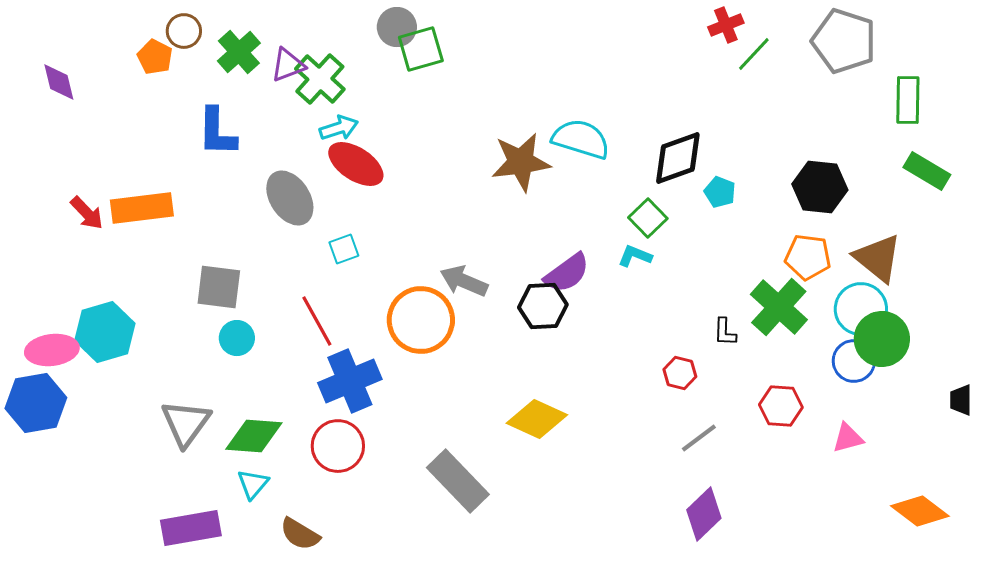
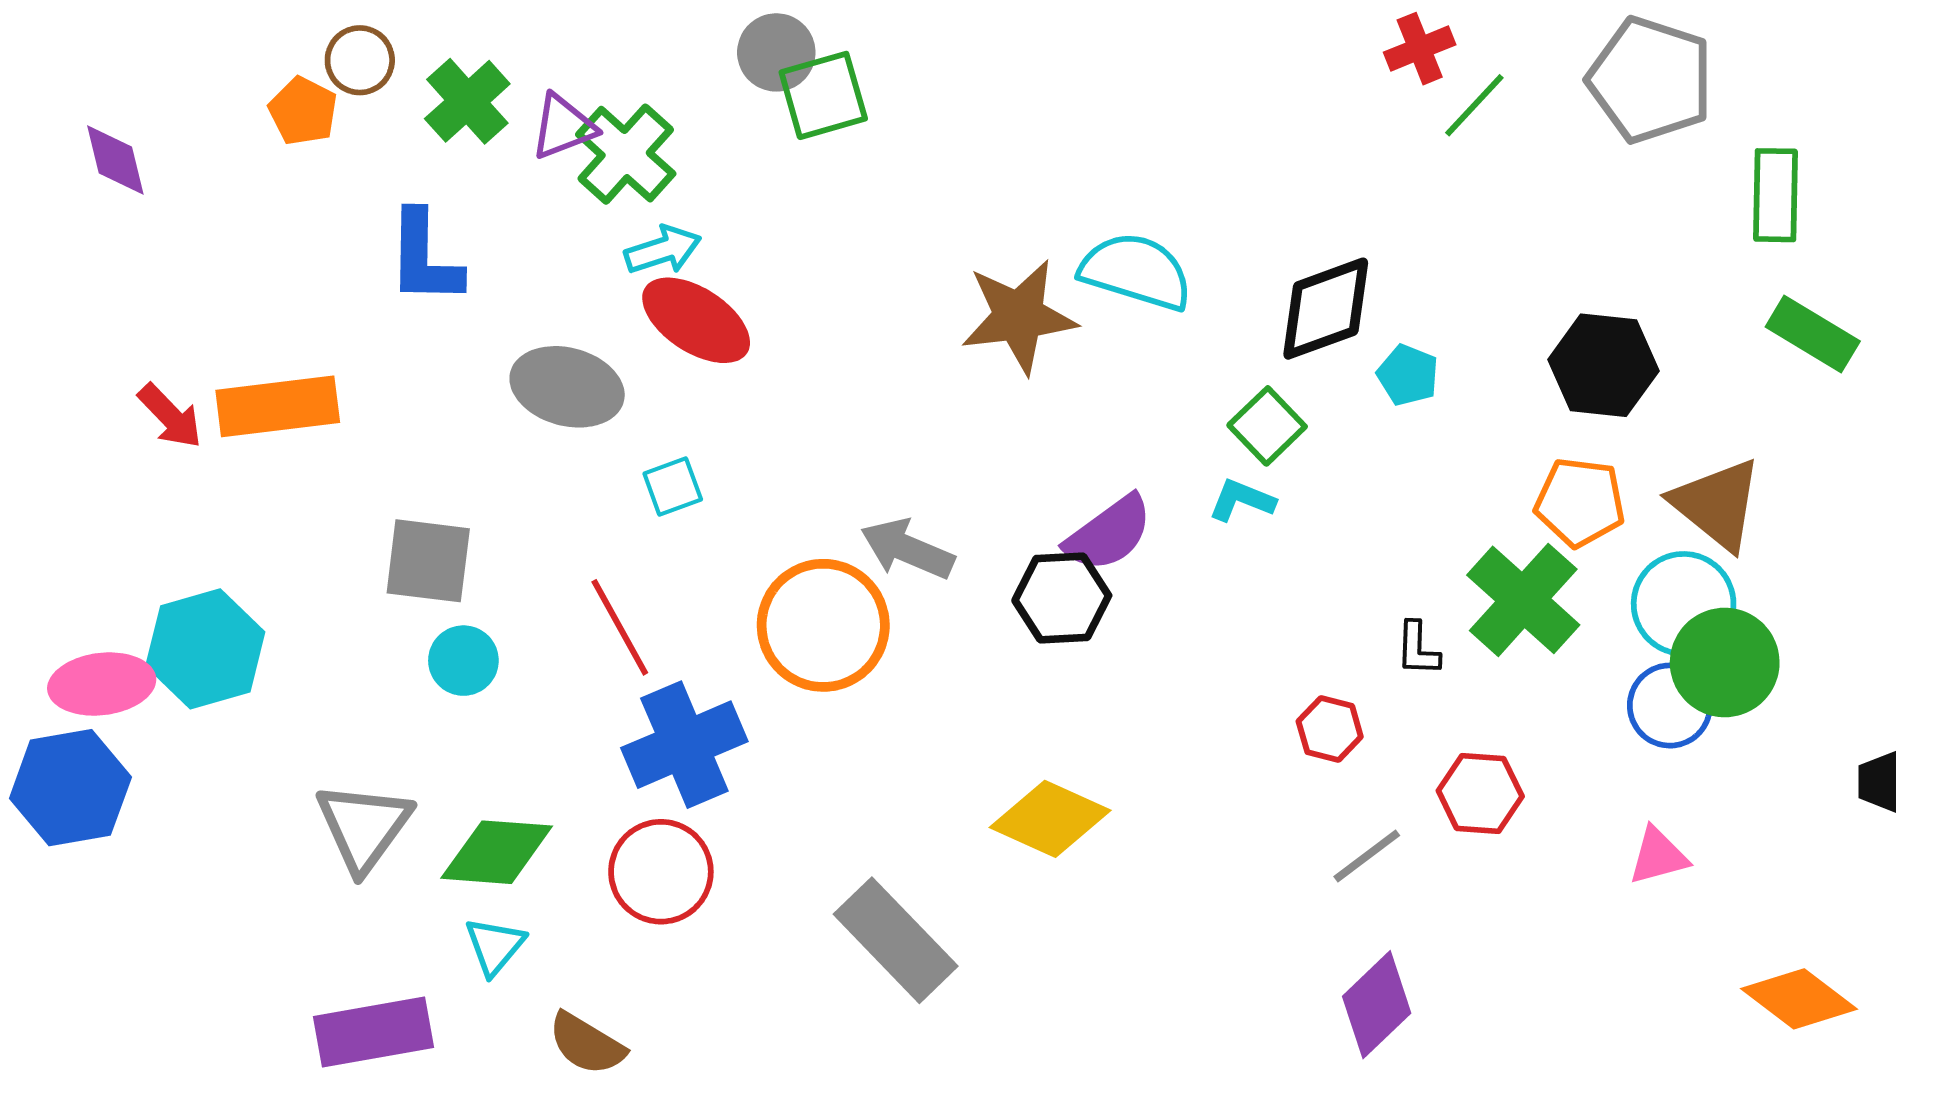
gray ellipse: (290, 198) -> (567, 387), turned -42
red hexagon: (781, 406) -> (1480, 794), moved

